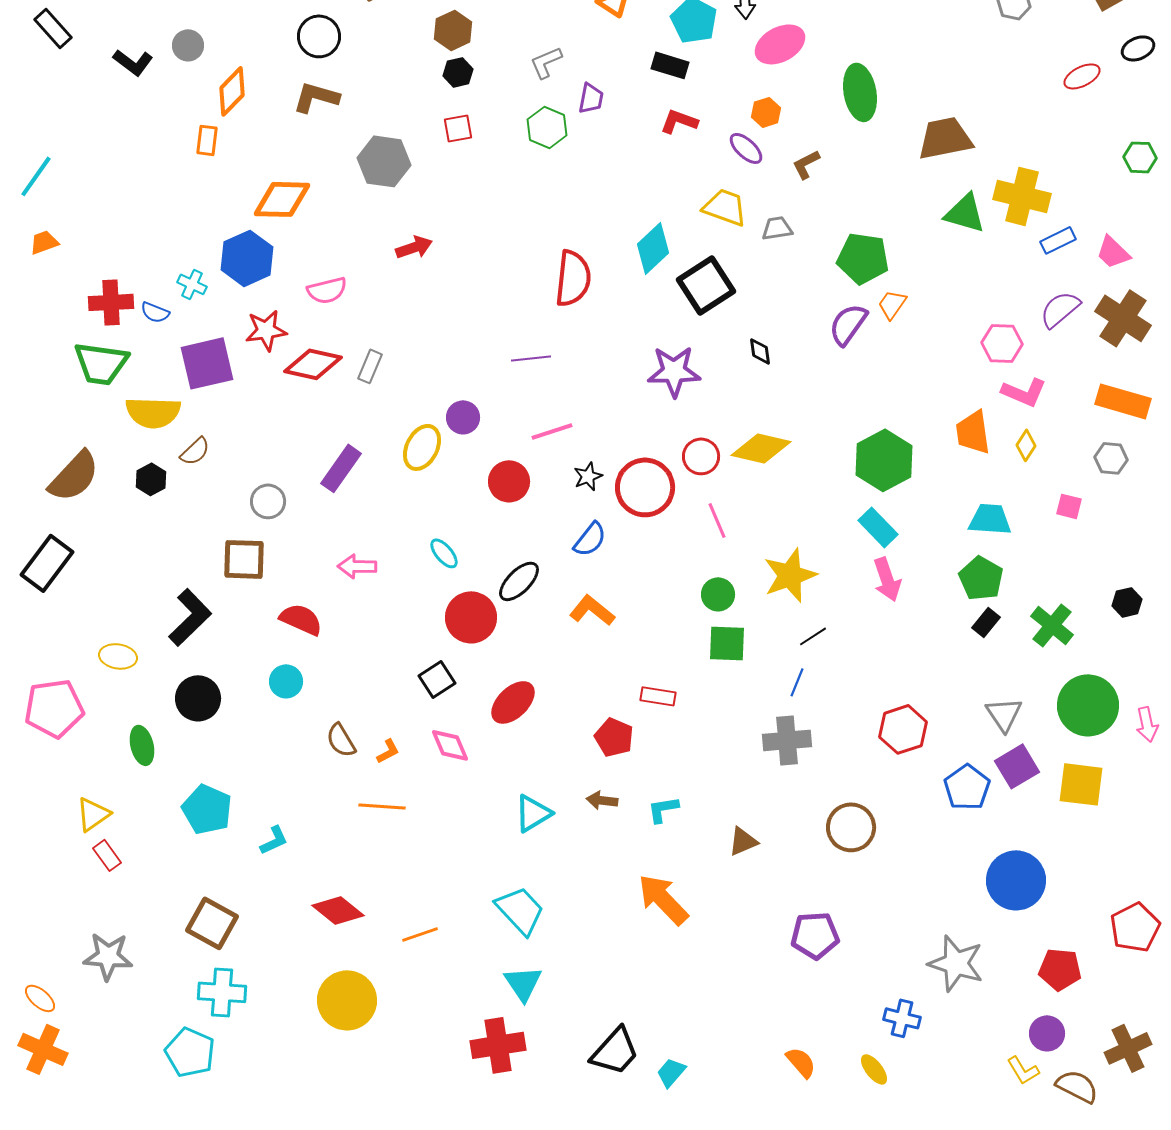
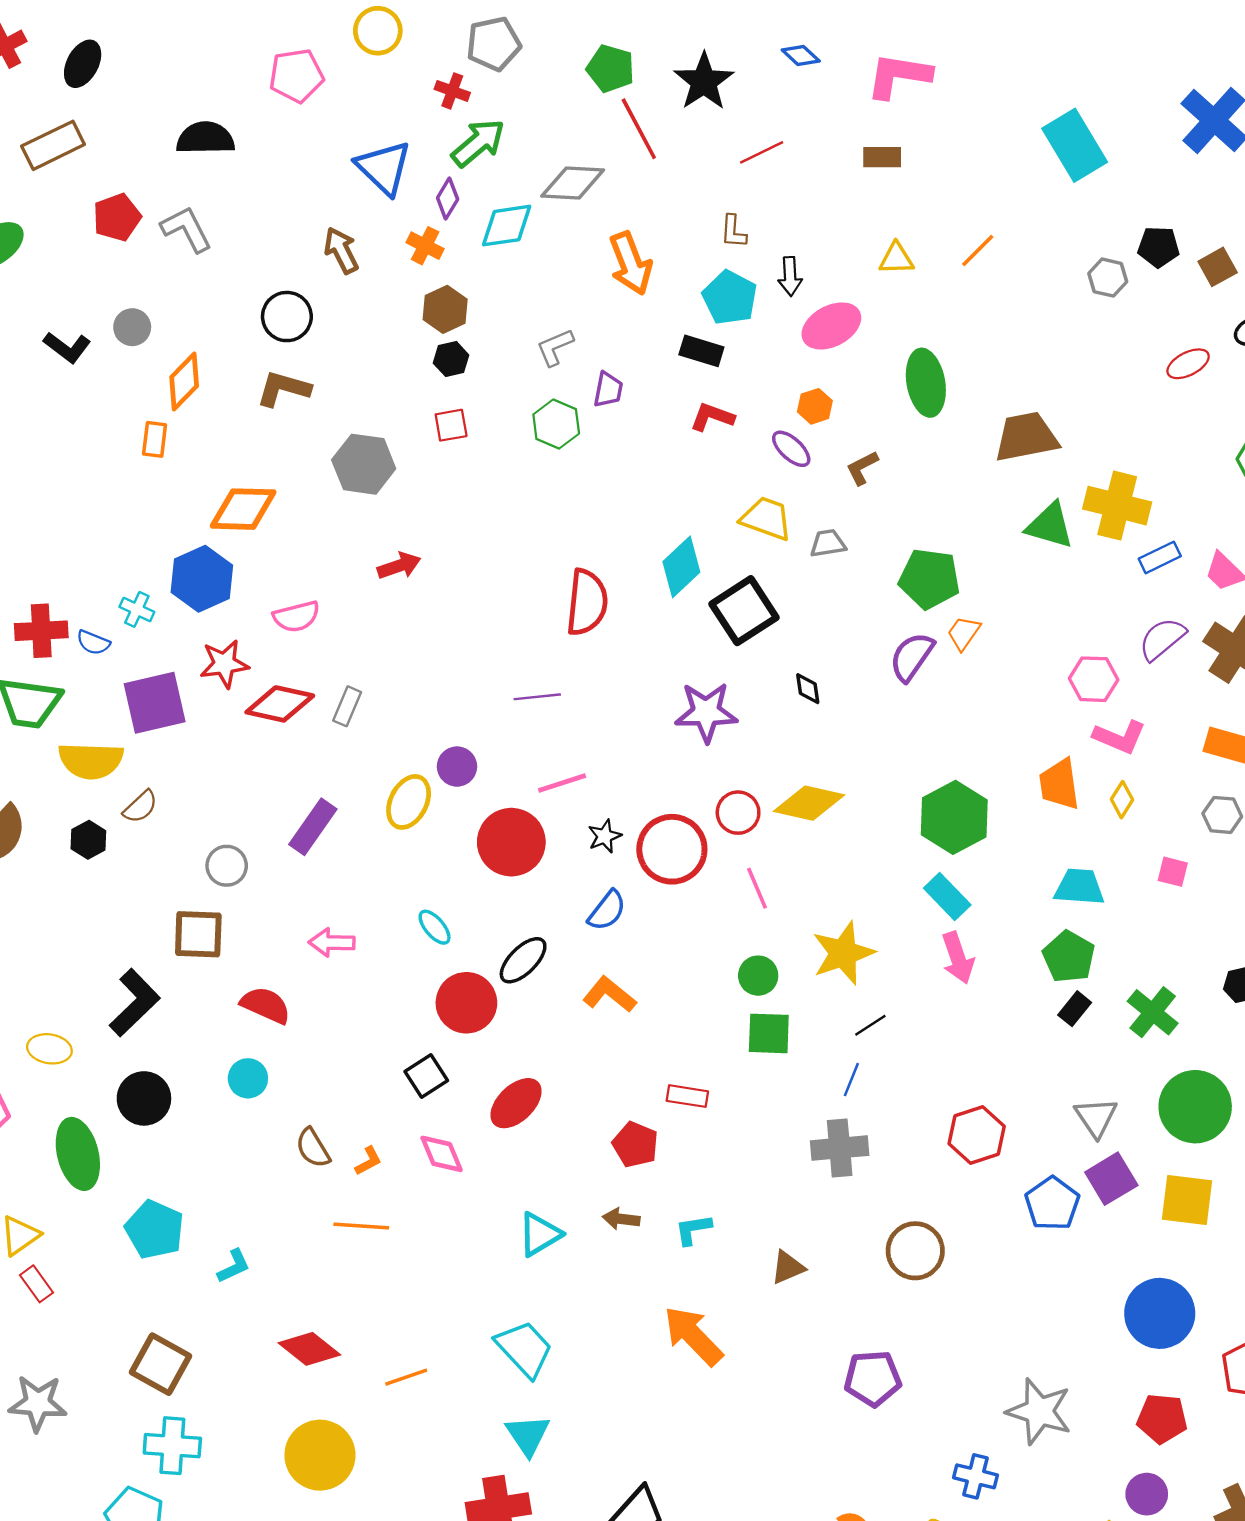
red circle: (509, 481) -> (511, 842), size x1.4
green ellipse: (142, 745) -> (78, 1154), size x1.5
blue circle: (1016, 880) -> (1160, 1313), moved

